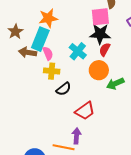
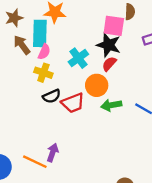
cyan rectangle: (40, 39) -> (40, 33), turned -35
brown arrow: (28, 52) -> (22, 45), turned 30
pink semicircle: (48, 53) -> (44, 52), turned 32
red trapezoid: (85, 111) -> (73, 103), moved

